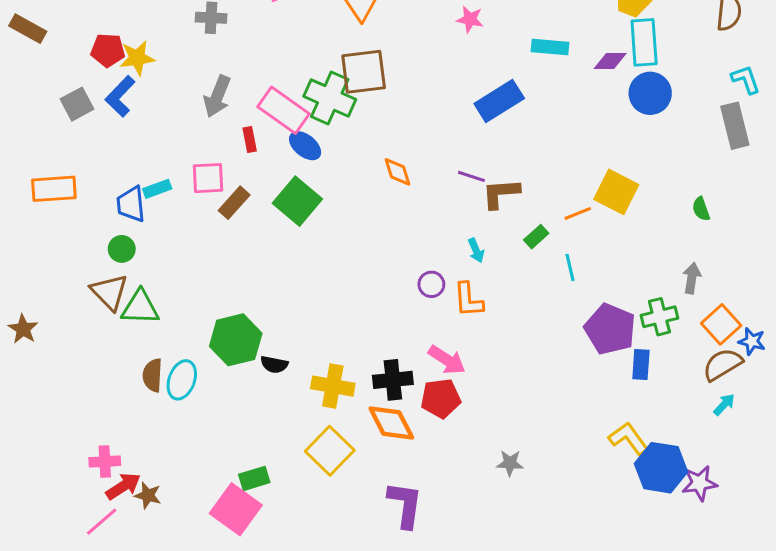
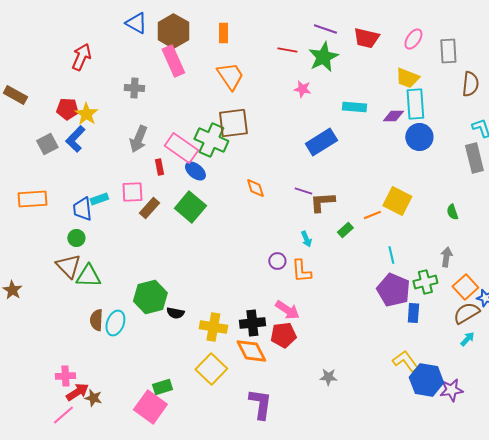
yellow star: (137, 58) -> (86, 114), turned -30
cyan line: (570, 267) -> (391, 255), moved

